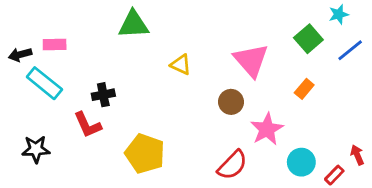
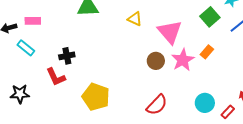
yellow triangle: (181, 65) -> (135, 19), moved
cyan rectangle: (44, 83) -> (26, 48), size x0.7
pink star: (267, 129) -> (183, 60), moved

